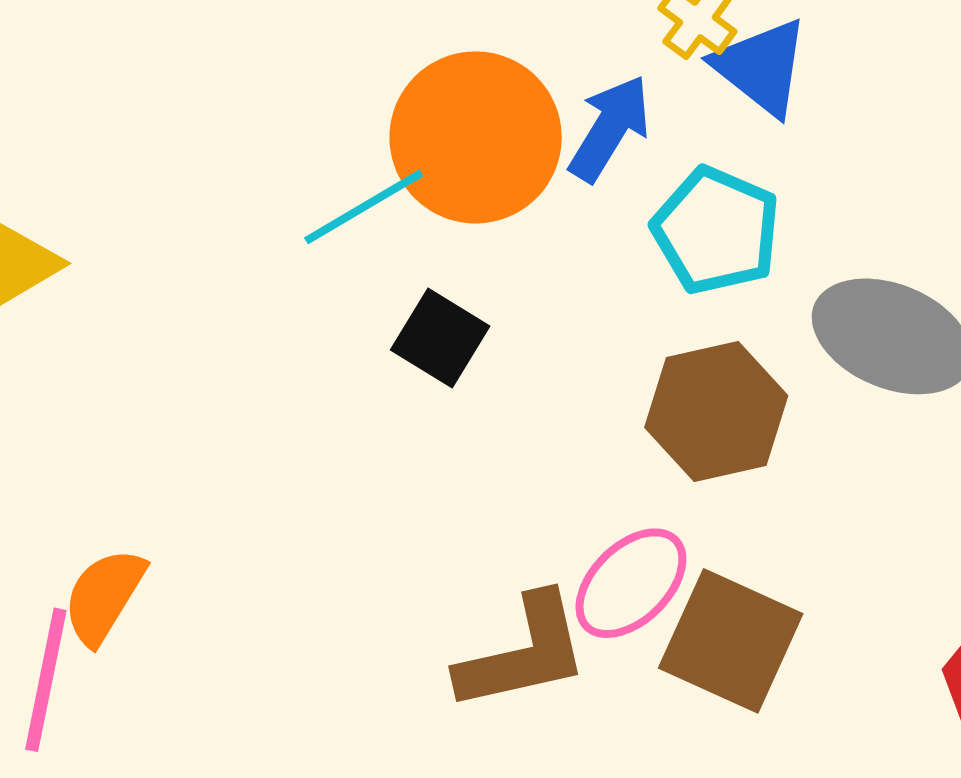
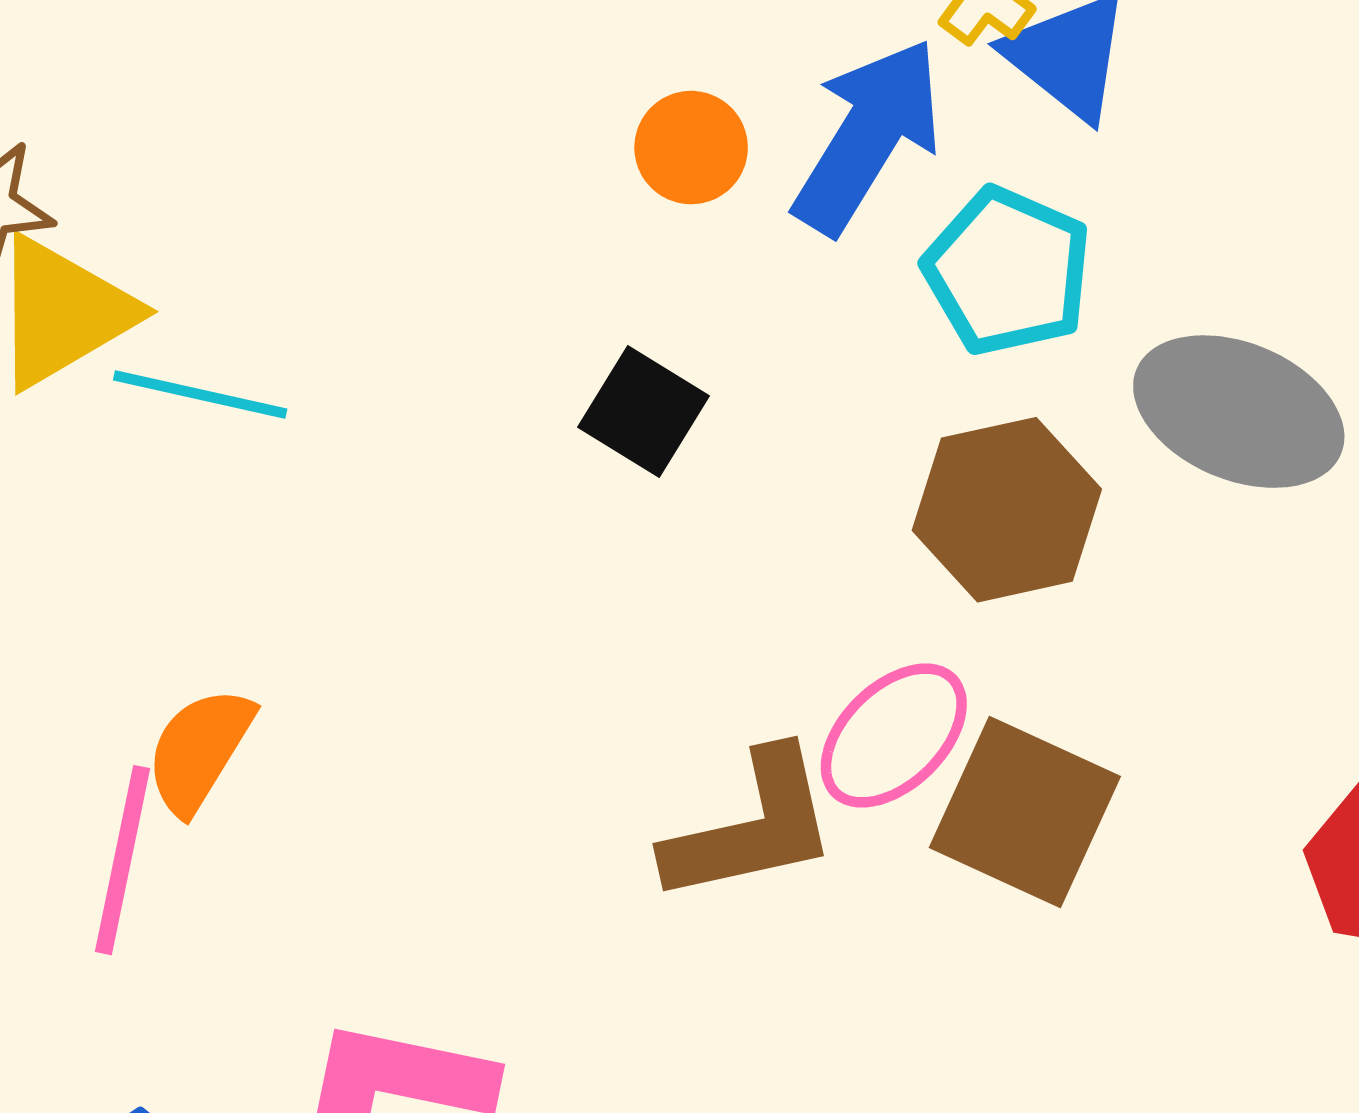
blue arrow: (610, 128) -> (868, 136), size x1.4
orange circle: (476, 137) -> (691, 148), size x0.5
cyan line: (364, 207) -> (200, 394), moved, turned 43

